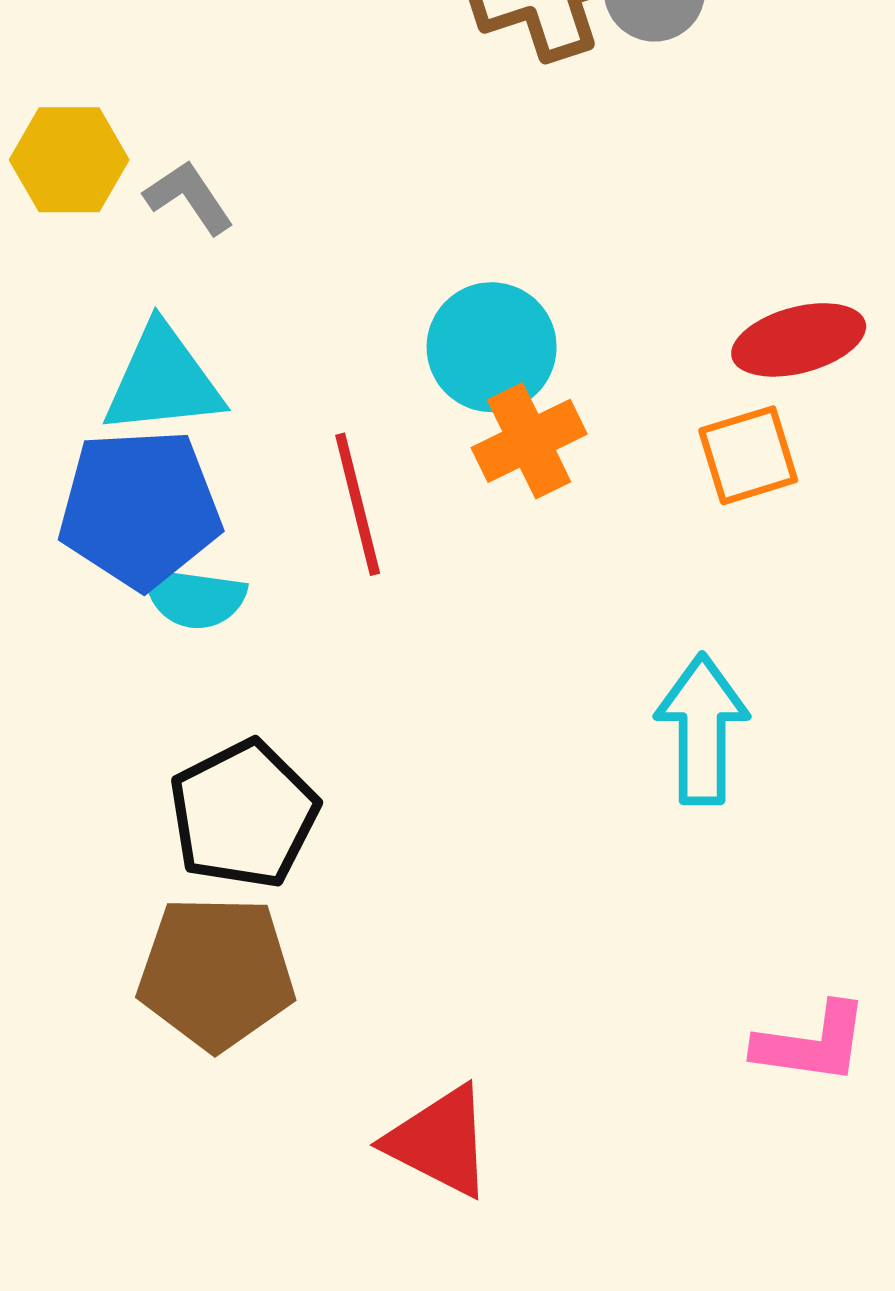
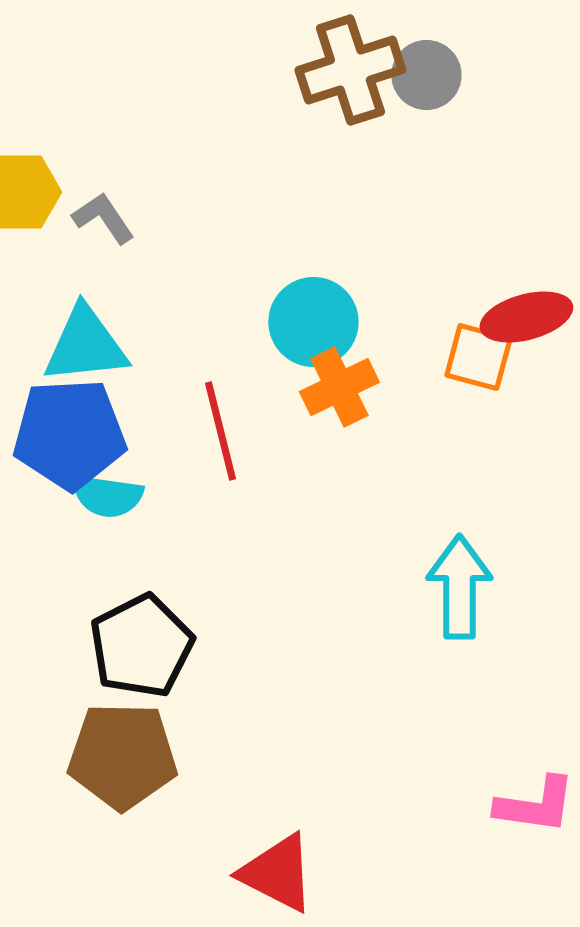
orange square: (748, 455) -> (478, 357), moved, turned 32

